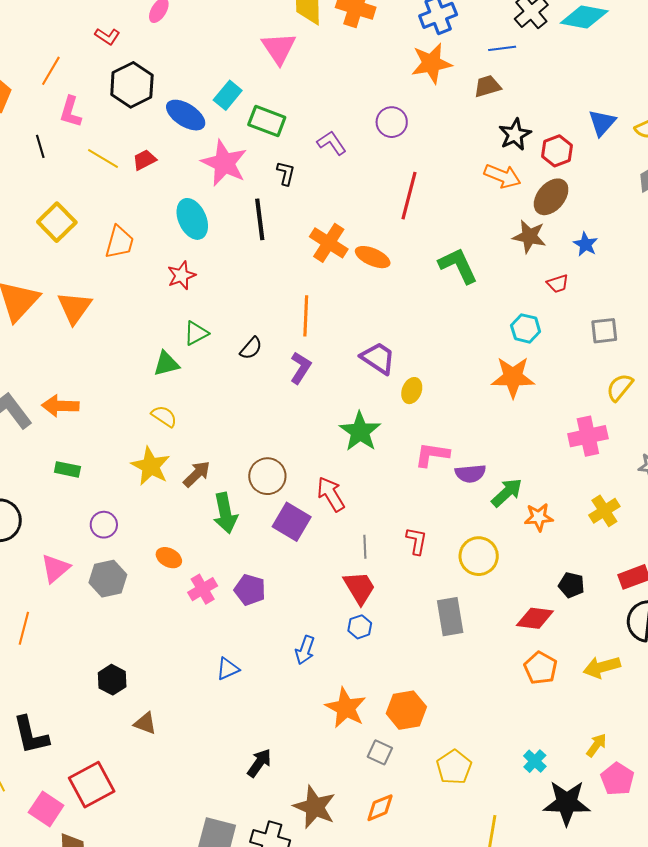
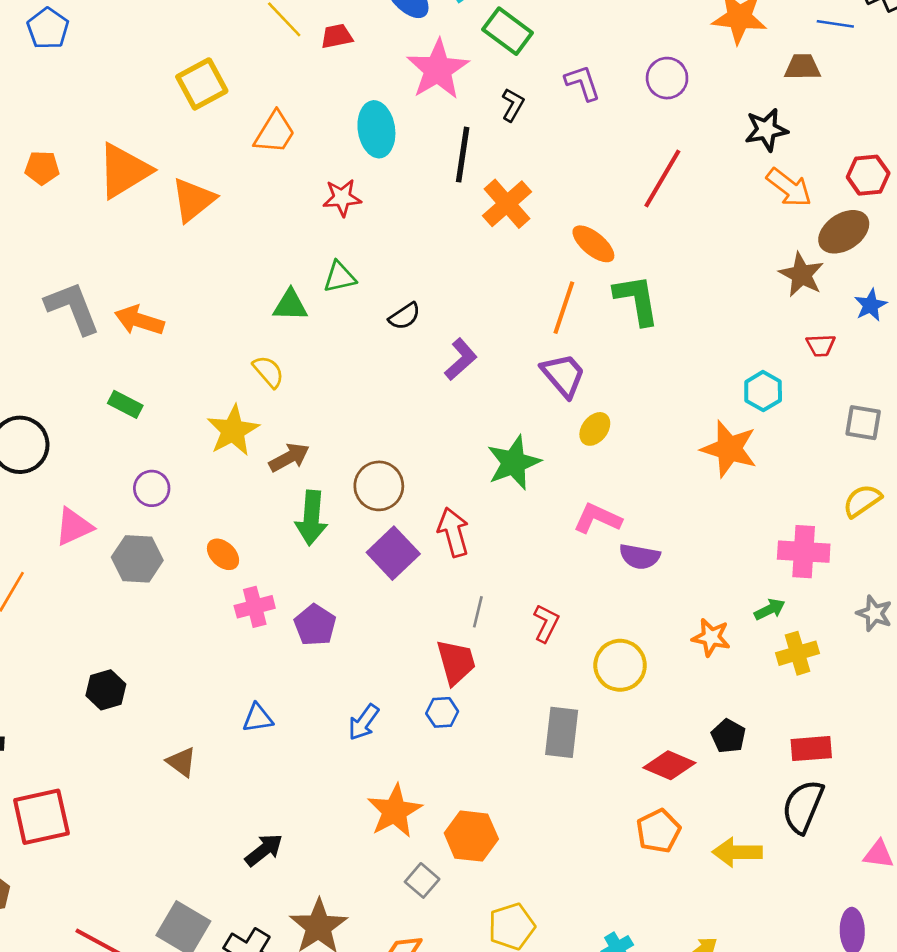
black star: (515, 134) -> (766, 130), moved
orange cross: (329, 243) -> (507, 204), moved
green L-shape: (458, 266) -> (637, 300), moved
orange line: (306, 316) -> (564, 308), moved
green arrow: (507, 493) -> (770, 609), moved, size x0.7
brown triangle: (145, 723) -> (182, 762), moved

